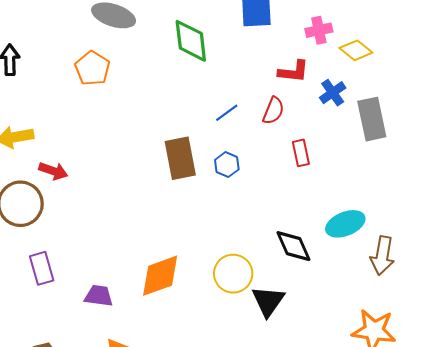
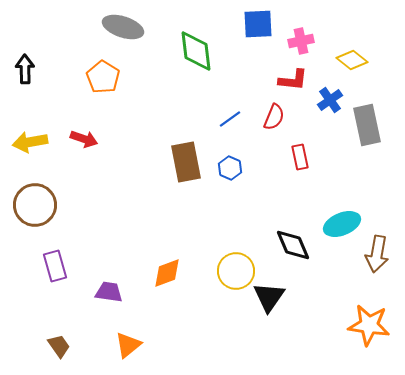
pink cross: (319, 30) -> (301, 41), moved
red arrow: (53, 171) -> (84, 139), moved
orange diamond: (160, 276) -> (167, 273), size x0.7

